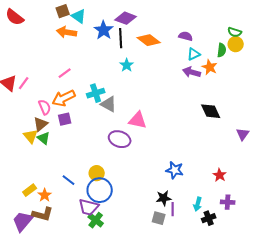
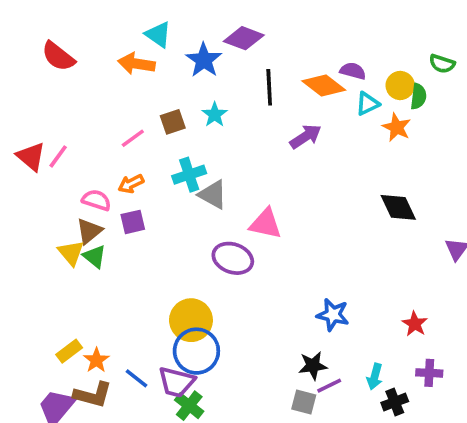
brown square: (63, 11) -> (173, 122), moved
red semicircle: (15, 17) -> (58, 56), moved
black line: (121, 38) -> (269, 87), moved
orange diamond: (149, 40) -> (324, 85), moved
yellow circle: (236, 44) -> (400, 85), moved
cyan star: (127, 65) -> (215, 115), moved
purple arrow: (192, 72) -> (306, 136), moved, turned 132
orange arrow: (64, 98) -> (131, 184), size x0.6
pink semicircle: (45, 107) -> (96, 200), turned -49
yellow circle: (97, 173) -> (191, 320), size x1.5
blue line: (69, 180) -> (136, 378), moved
purple line: (173, 209) -> (329, 386), turned 64

